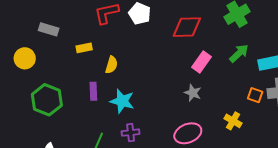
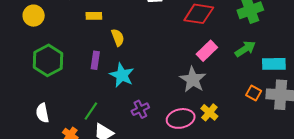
yellow semicircle: (111, 65) -> (118, 37), turned -48
gray star: (193, 93) -> (193, 80), size x1.5
yellow cross: (233, 121) -> (209, 112), moved
purple cross: (131, 133) -> (140, 109), moved, turned -30

